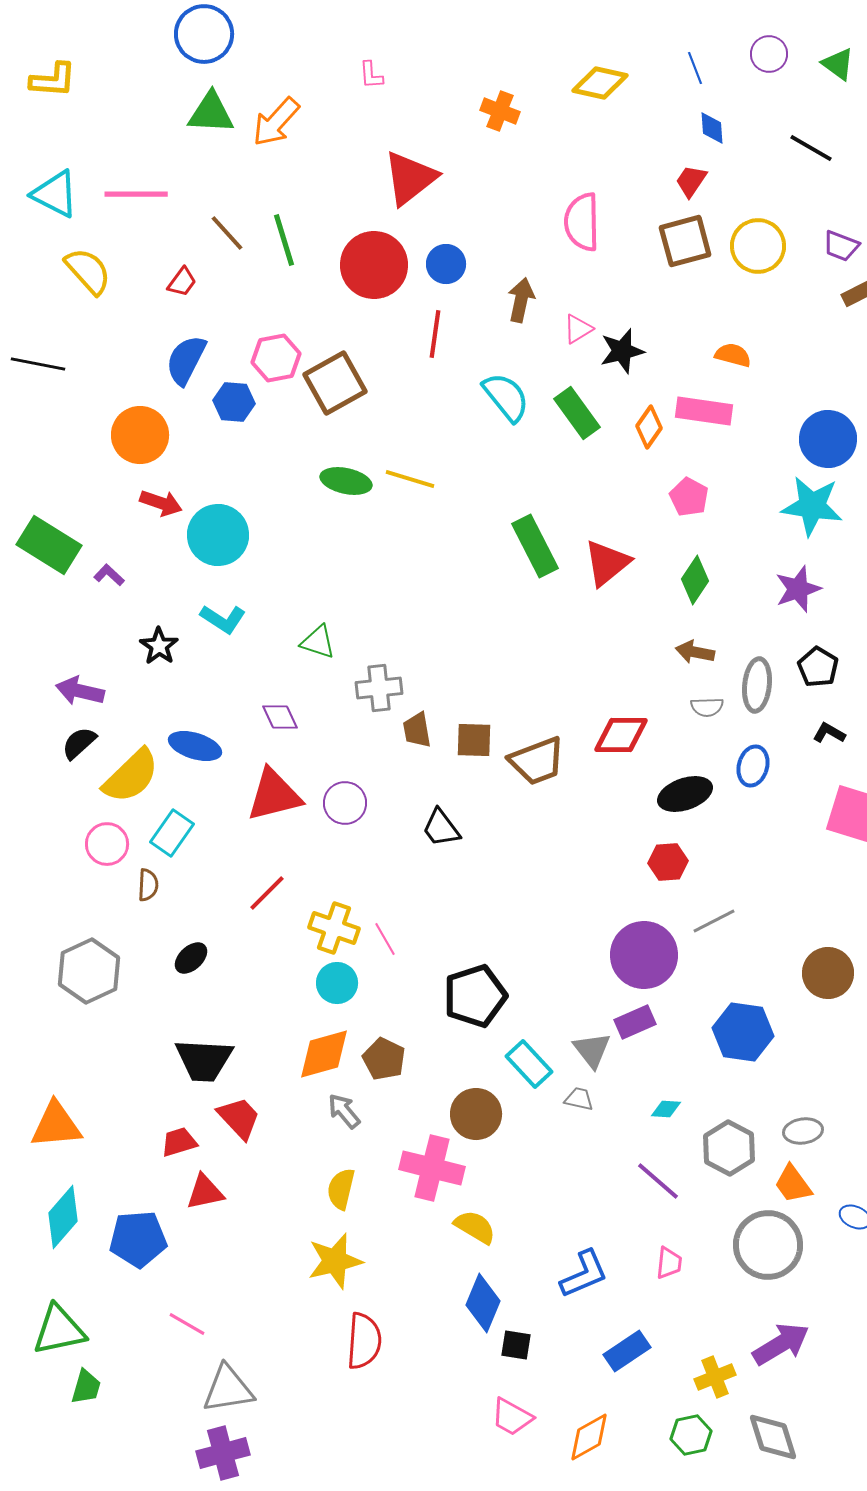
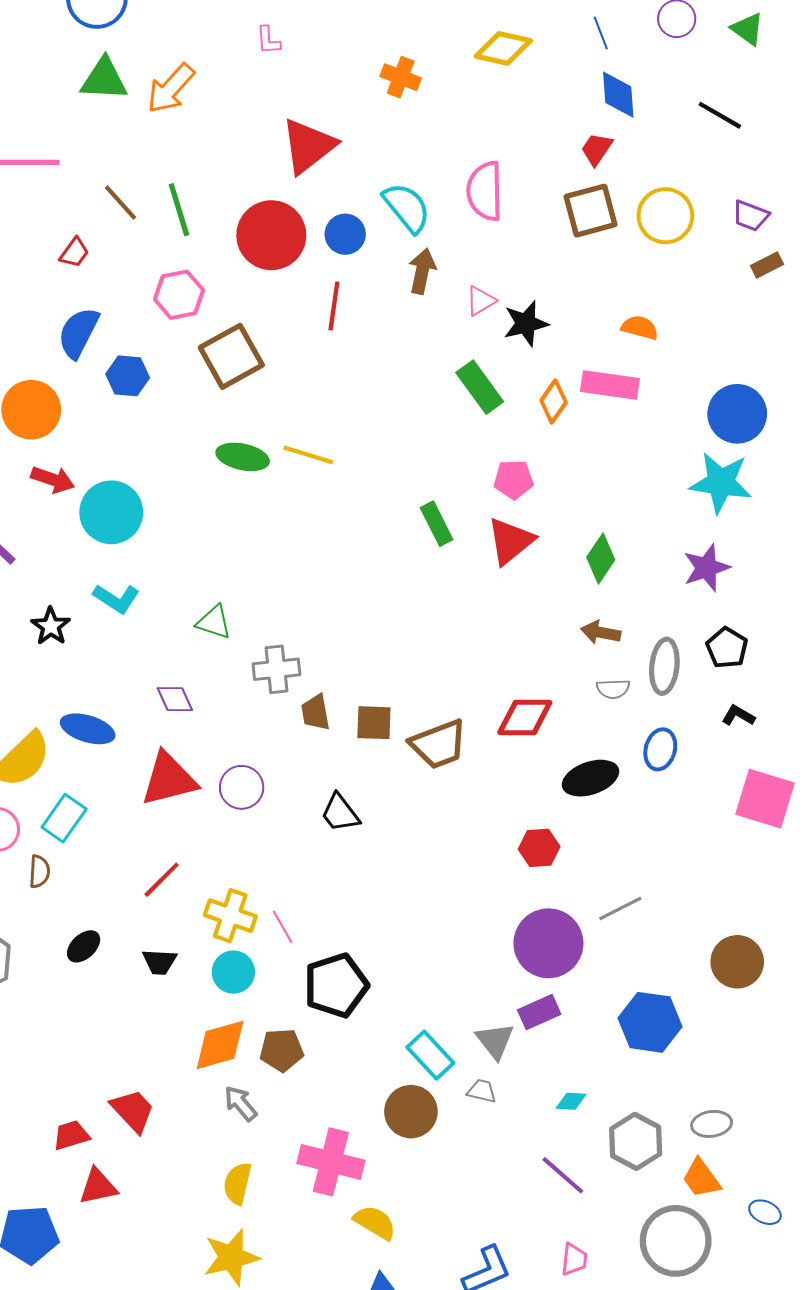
blue diamond: (712, 128) -> (618, 95), size x1.4
pink hexagon: (276, 358) -> (179, 295), moved
cyan semicircle: (506, 397) -> (407, 208), moved
pink pentagon: (689, 497) -> (514, 479), moved, turned -30
green rectangle: (535, 546) -> (437, 524), size x0.7
red hexagon: (668, 862) -> (539, 848), moved
black pentagon: (475, 996) -> (336, 985), moved
brown pentagon: (384, 1059) -> (282, 1050), turned -30
black trapezoid: (204, 1060) -> (159, 962), moved, size x0.6
brown circle: (476, 1114) -> (411, 1112), moved

